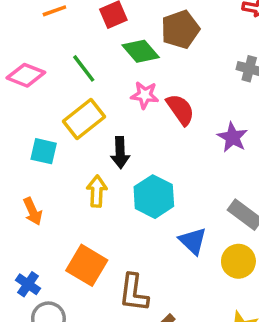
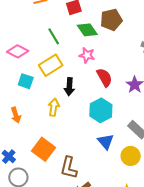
pink diamond: (26, 75) -> (18, 51), moved
red semicircle: (180, 110) -> (104, 77), moved
cyan hexagon: (154, 197) -> (101, 110), moved

